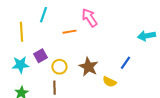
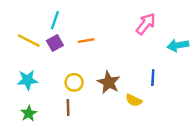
pink arrow: (89, 18) -> (146, 24), moved, turned 72
yellow line: (21, 32) -> (29, 41), turned -60
purple square: (40, 56) -> (55, 43), moved
blue line: (125, 63) -> (153, 78), turned -32

